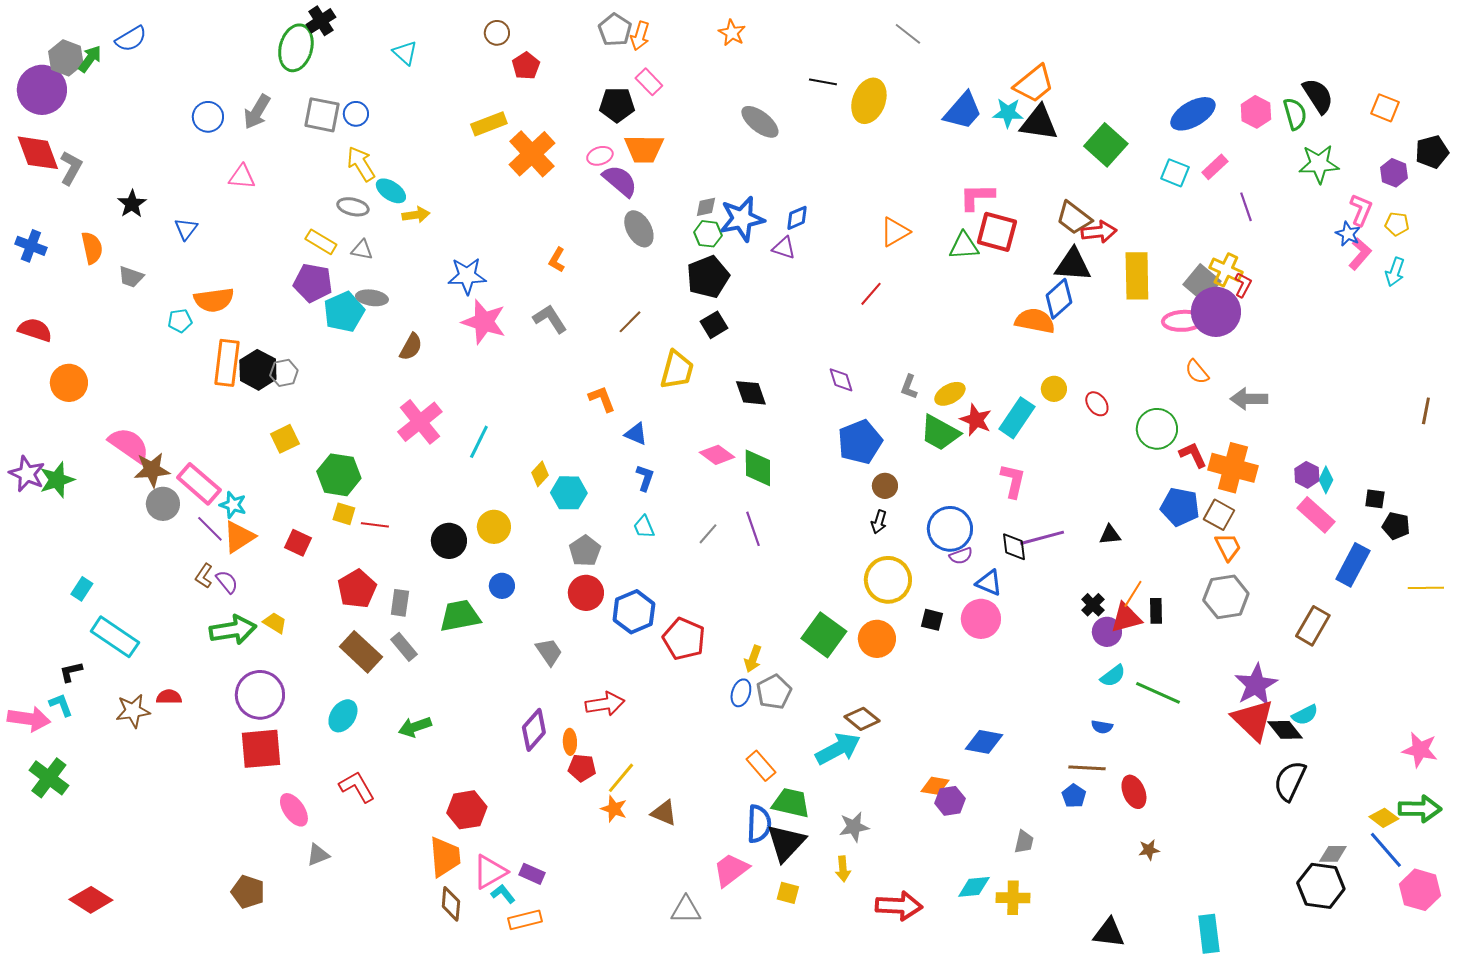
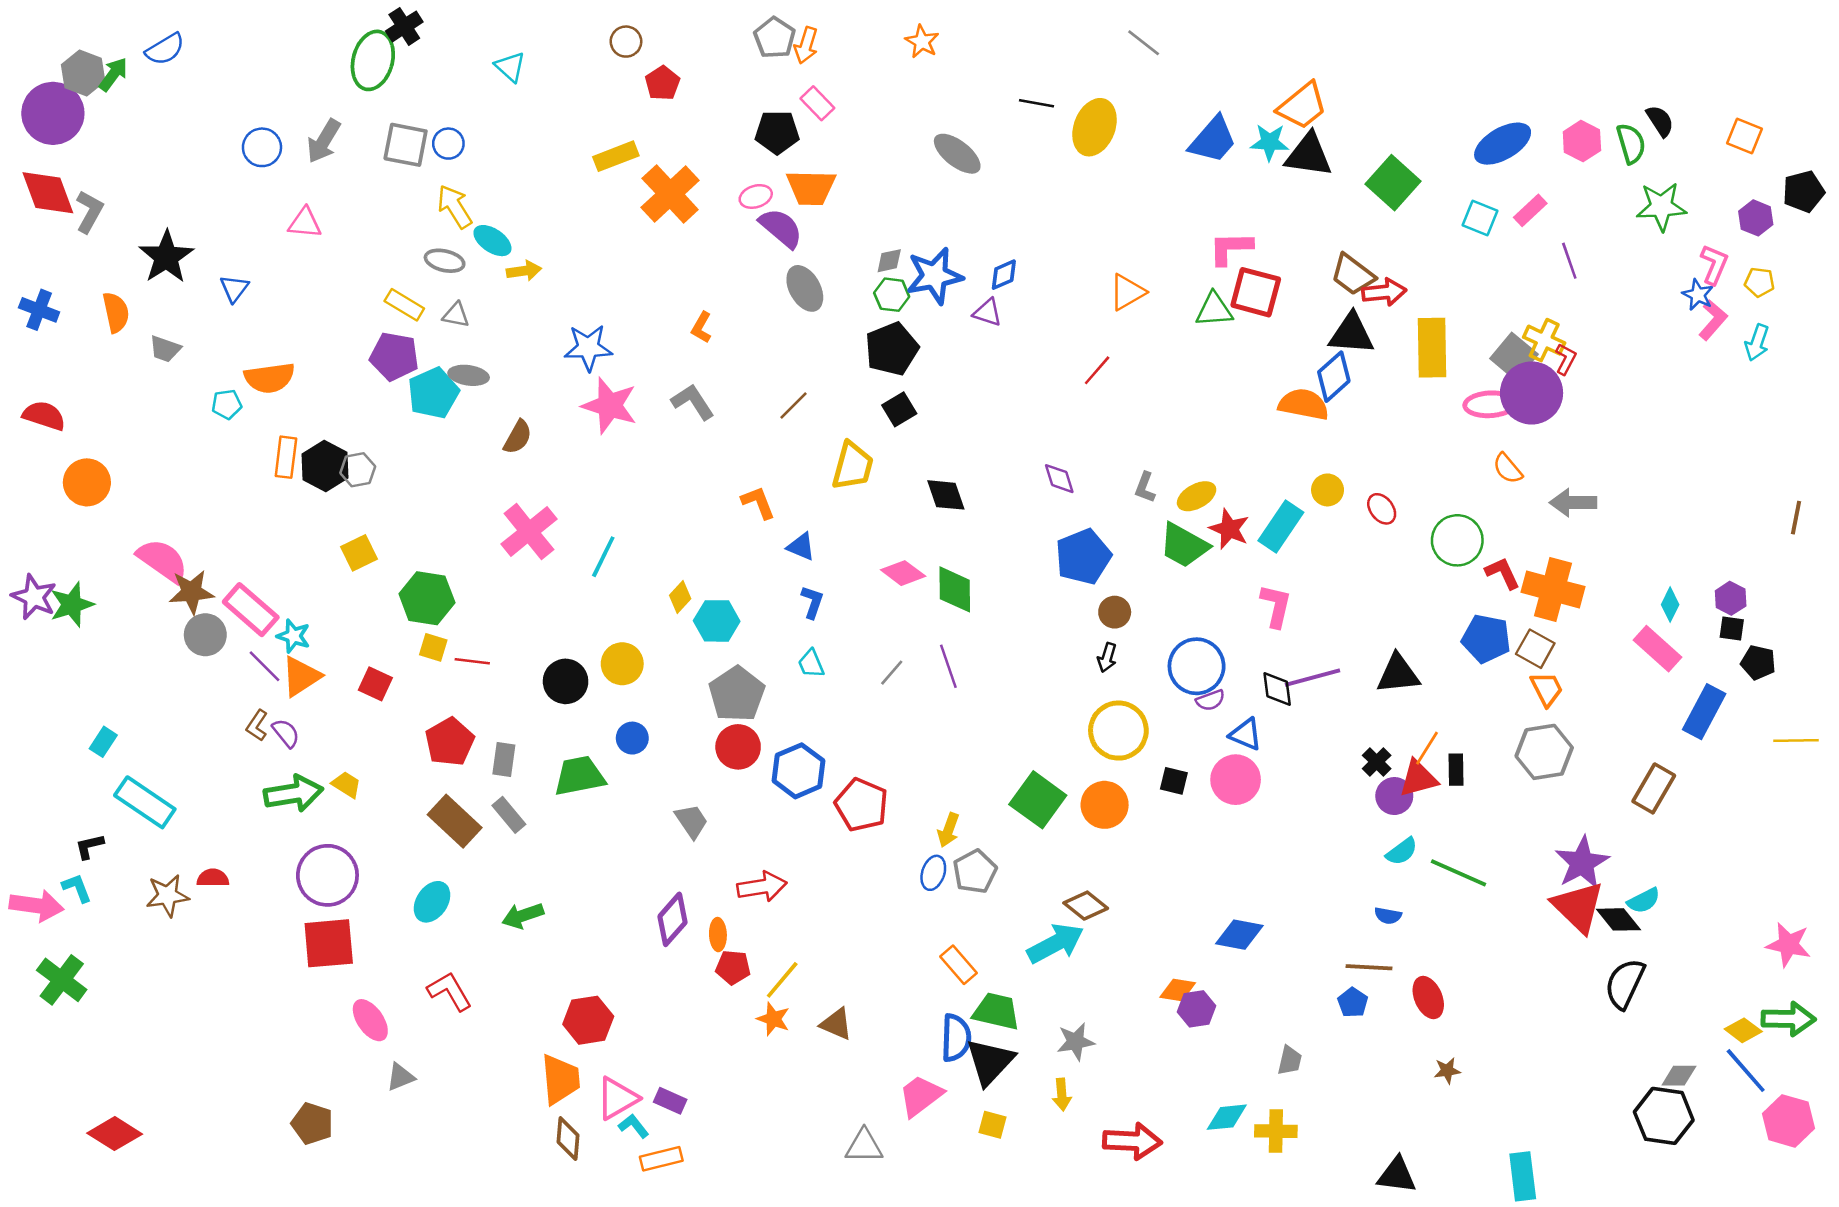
black semicircle: (1318, 96) -> (1660, 121), size x0.7
black star: (132, 204) -> (166, 257), size x1.5
orange rectangle: (227, 363) -> (286, 457), size x0.7
purple hexagon: (1307, 475) -> (1731, 598), moved
black triangle: (1110, 535) -> (1398, 674), size x1.6
gray pentagon: (585, 551) -> (737, 694), size x1.4

